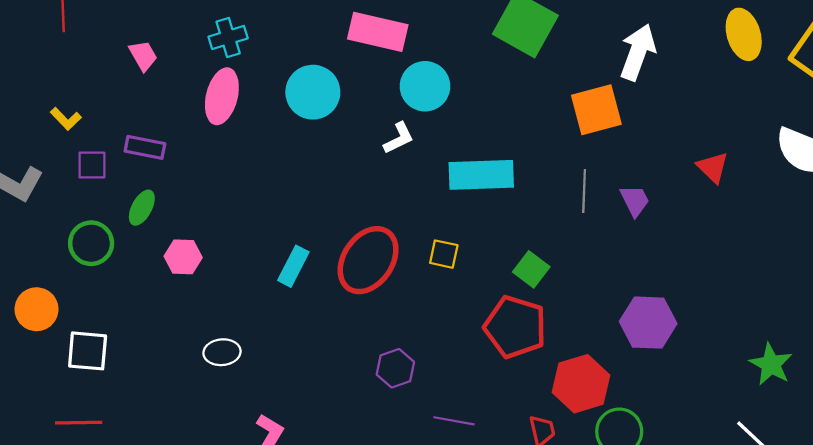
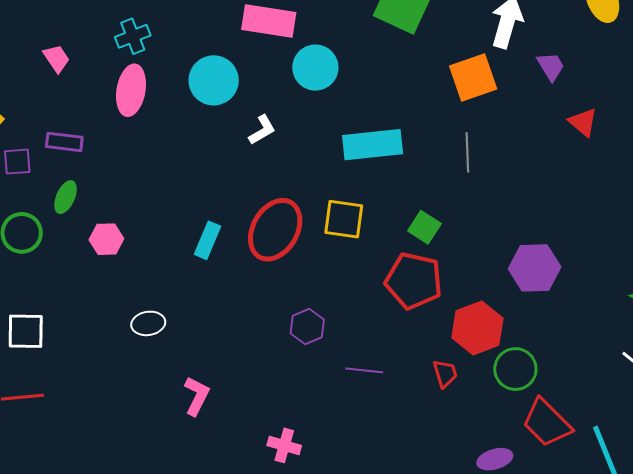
white L-shape: (399, 138) -> (262, 130), moved
purple trapezoid: (635, 201) -> (551, 66), moved
yellow square: (444, 254) -> (344, 219), size x1.5

